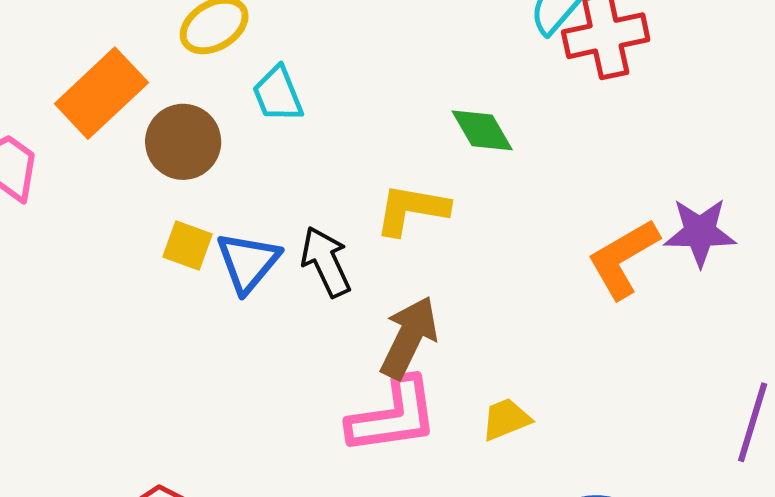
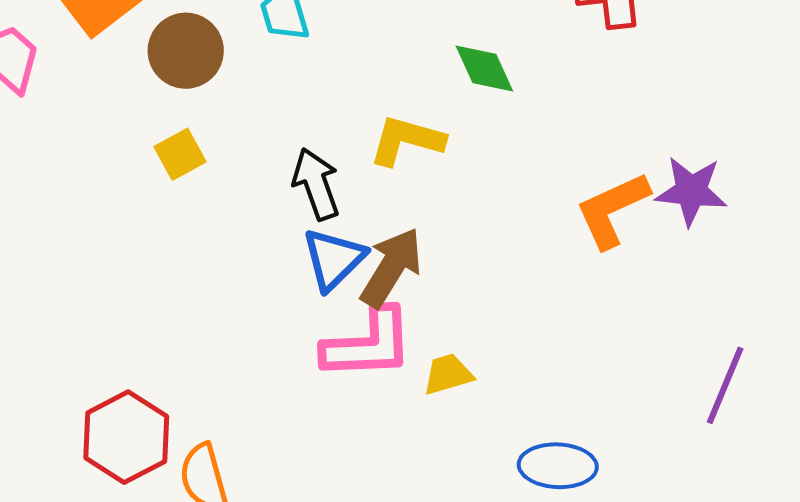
yellow square: (188, 245) -> (180, 154), turned 36
blue triangle: (248, 262) -> (334, 259), moved
yellow trapezoid: (506, 419) -> (448, 374), moved

